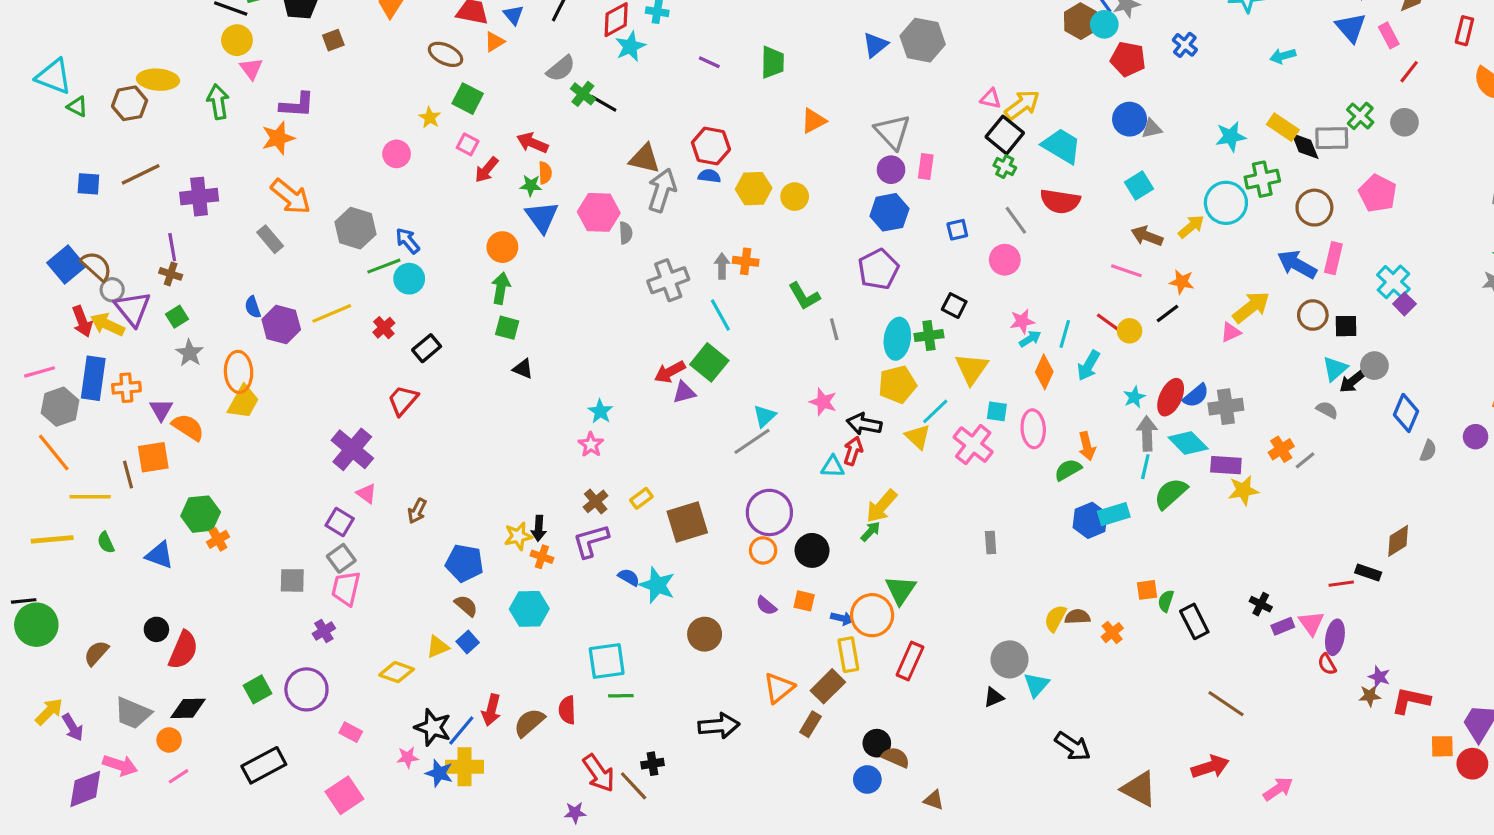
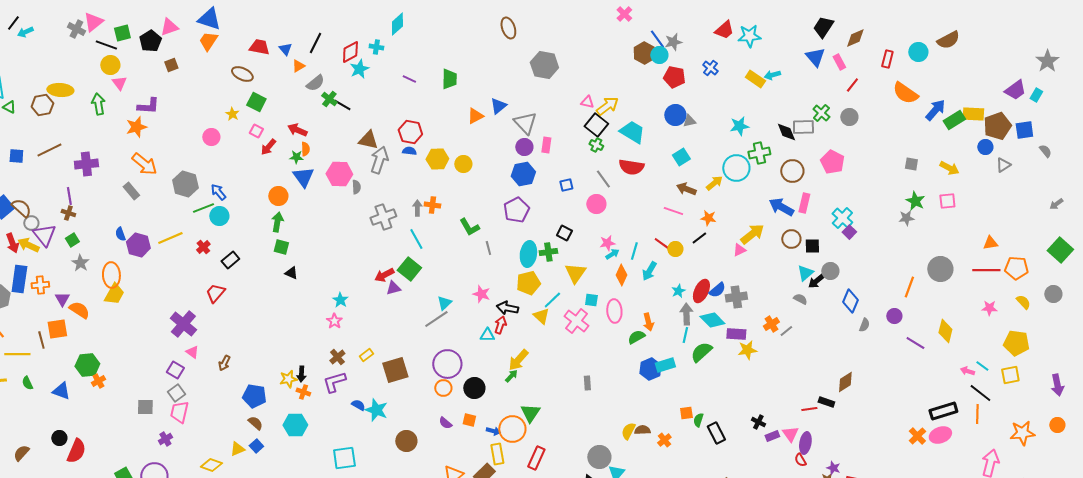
orange triangle: (494, 42) -> (298, 66), moved
blue triangle: (875, 45) -> (498, 106), moved
yellow rectangle: (1283, 127) -> (755, 79), moved

